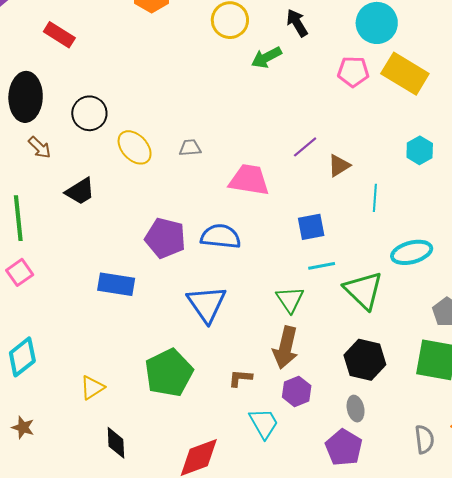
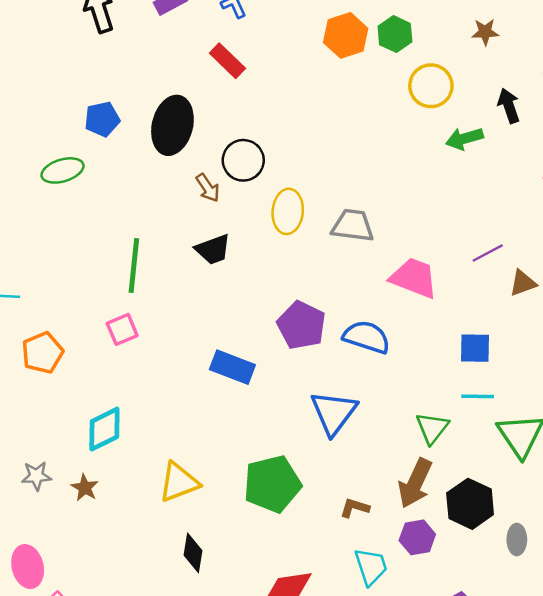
brown arrow: (40, 147) -> (208, 188), moved
yellow ellipse: (135, 147) -> (288, 211), turned 36
gray trapezoid: (190, 148) -> (353, 226), size x1.6
black hexagon: (365, 360) -> (470, 504), moved
yellow triangle: (92, 388) -> (179, 482), size x1.4
gray ellipse: (356, 409) -> (517, 540), moved
brown star: (23, 427) -> (85, 488), moved

